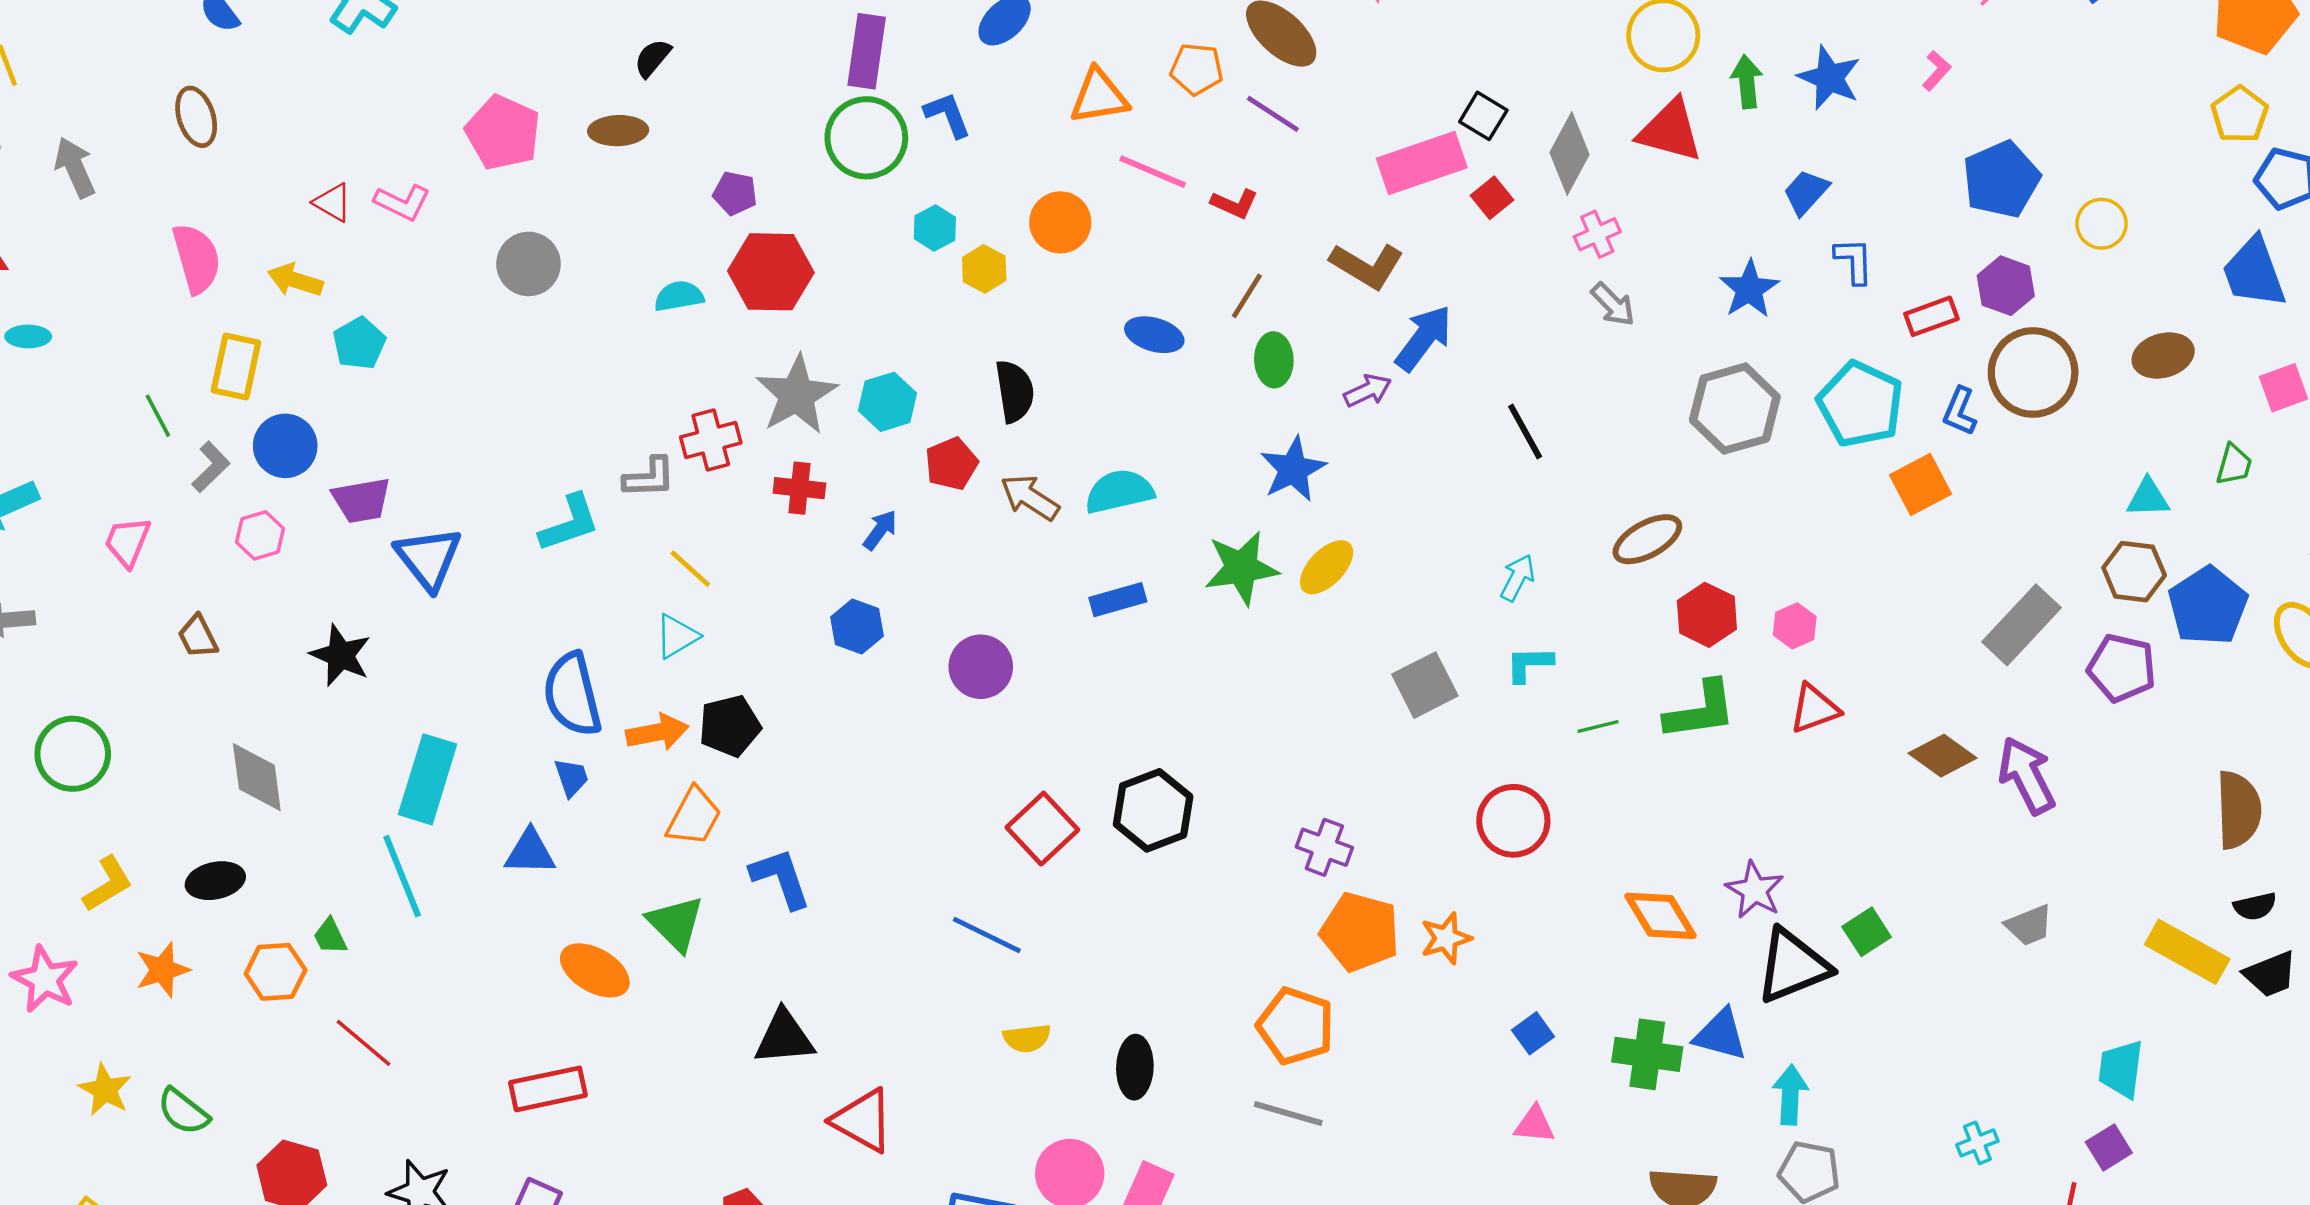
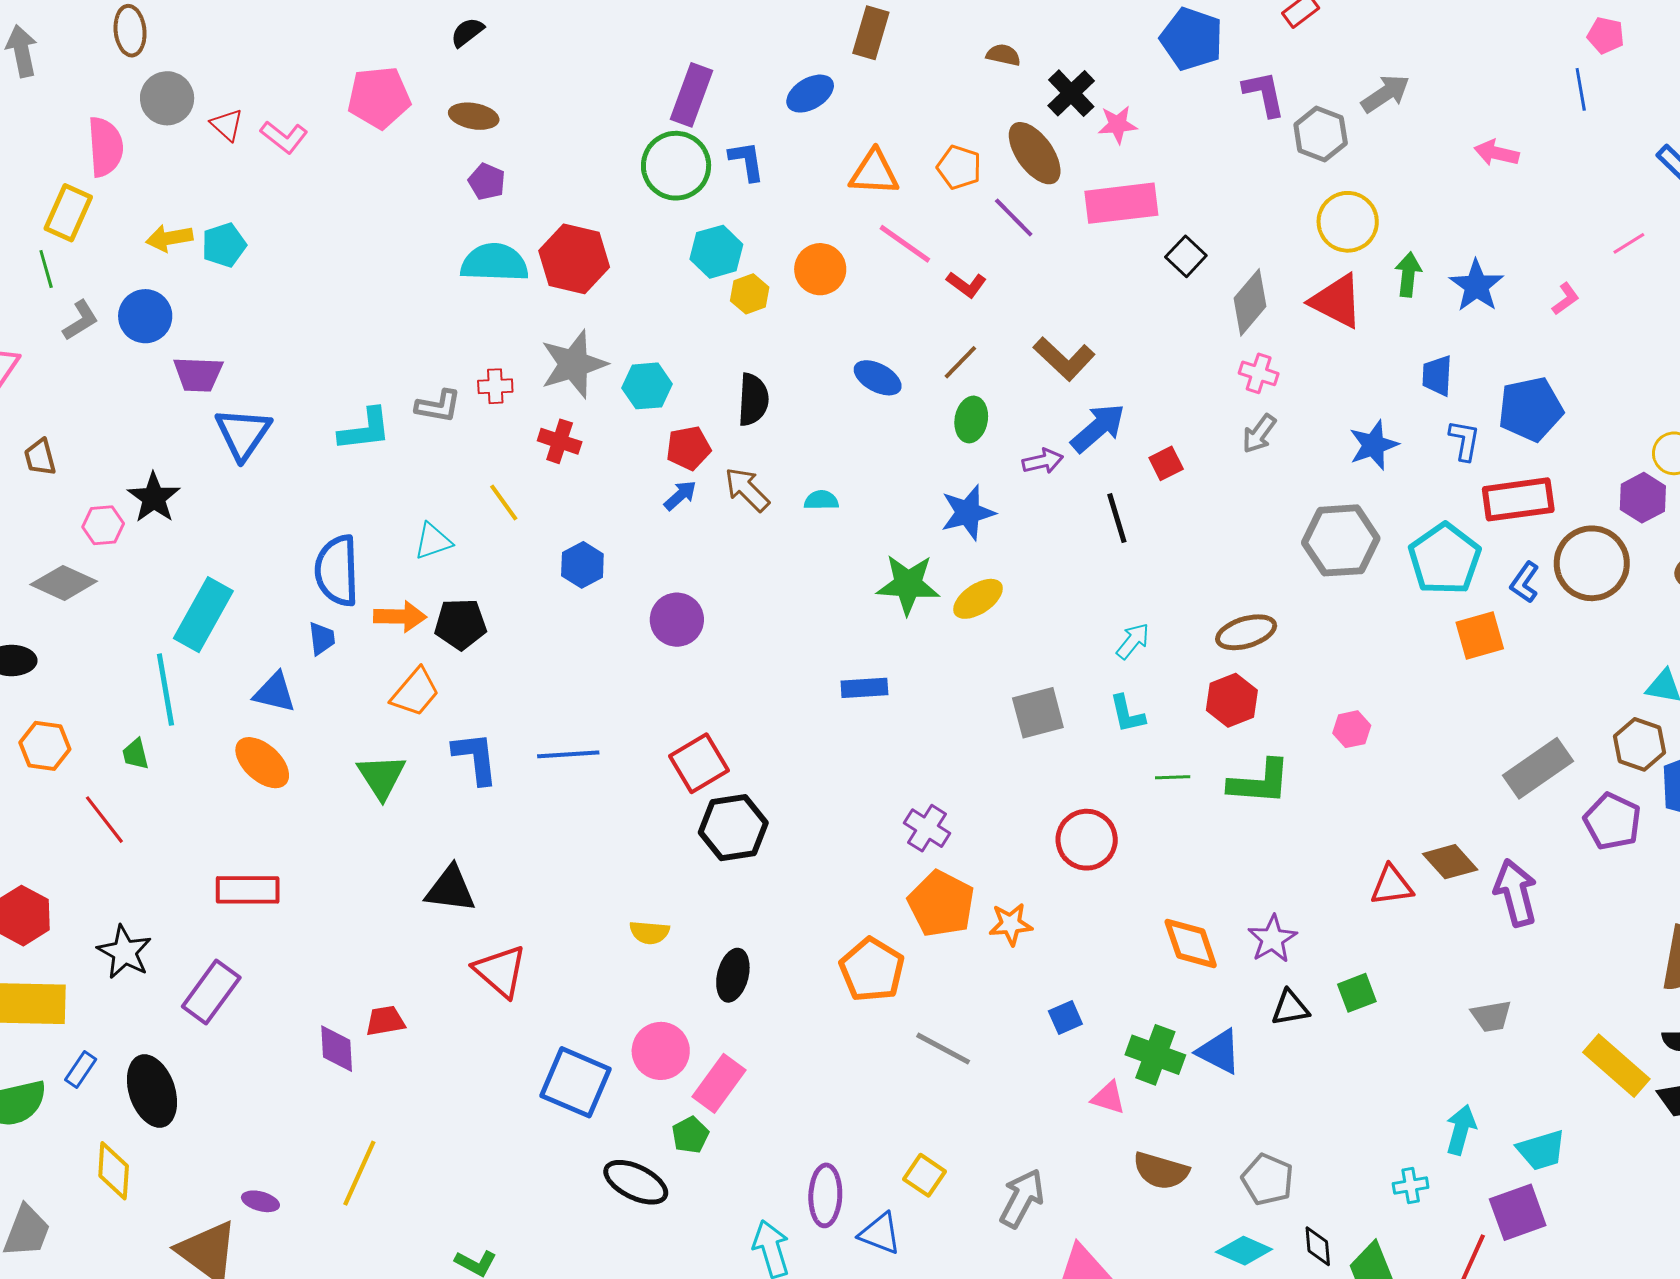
black semicircle: (653, 58) -> (467, 32), moved
pink pentagon: (503, 133) -> (379, 97), turned 30
pink rectangle: (1422, 163) -> (1121, 203), moved
blue pentagon: (2001, 179) -> (1530, 409), moved
blue trapezoid: (1806, 192) -> (1437, 376), turned -51
purple pentagon: (735, 193) -> (487, 182), moved
red square: (1492, 198) -> (1166, 463), moved
cyan hexagon: (935, 228) -> (716, 252), size x1.4
pink cross: (1597, 234) -> (1259, 373), turned 30
gray circle: (529, 264) -> (167, 98), moved
yellow arrow: (295, 280) -> (169, 238), moved, turned -39
purple hexagon: (2006, 286) -> (1643, 498), moved
cyan semicircle: (679, 296) -> (494, 263), size x1.6
gray arrow: (1613, 304) -> (1259, 434), turned 69
red rectangle: (1931, 316) -> (1518, 499), size x1.6
yellow rectangle: (236, 367) -> (68, 213), moved
black line: (1525, 432) -> (1117, 518), moved
red cross: (711, 440) -> (495, 386), size x0.7
cyan semicircle: (1119, 491) -> (821, 500), size x0.6
blue arrow: (880, 530) -> (680, 495), moved
pink hexagon: (260, 535) -> (103, 525), moved
yellow line: (690, 569) -> (504, 502), moved
blue rectangle: (1118, 600) -> (864, 688), moved
red hexagon: (1707, 615) -> (1232, 700), moved
cyan L-shape: (1529, 664) -> (1127, 714), turned -114
red triangle: (1814, 709) -> (1392, 886), moved
gray diamond: (257, 777) -> (64, 583), turned -70
black hexagon: (1153, 810) -> (733, 828), moved
blue line: (987, 935) -> (568, 754), moved, turned -42
green trapezoid: (330, 936) -> (135, 754), moved
black triangle: (1793, 966) -> (1290, 1008), size x0.6
orange ellipse: (595, 970) -> (262, 763), moved
cyan trapezoid: (2121, 1069) -> (1541, 1150), turned -126
cyan arrow: (1790, 1095) -> (1461, 1130), moved
gray line: (1288, 1113) -> (943, 1049), moved
pink triangle: (1534, 1124) -> (1108, 1098), moved
purple square: (2109, 1147) -> (1518, 1212), size x1.5

